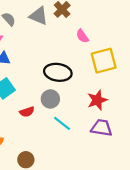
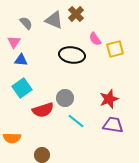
yellow square: (104, 61) -> (115, 49), moved, size x0.7
black ellipse: (58, 72) -> (72, 55), moved
red semicircle: (27, 112) -> (43, 110), size x1.5

